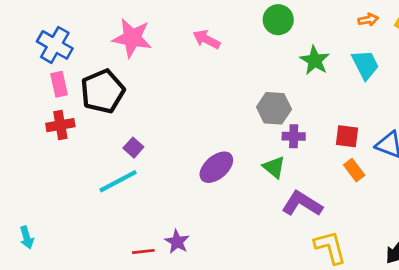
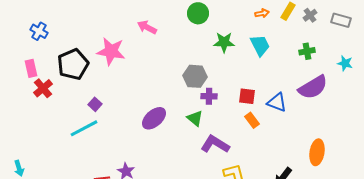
pink star: (132, 38) -> (111, 51), moved
blue cross: (55, 45) -> (39, 31), size x0.7
green star: (315, 60) -> (224, 42), turned -30
pink rectangle: (59, 84) -> (31, 68), moved
red cross: (60, 125) -> (43, 88), turned -30

